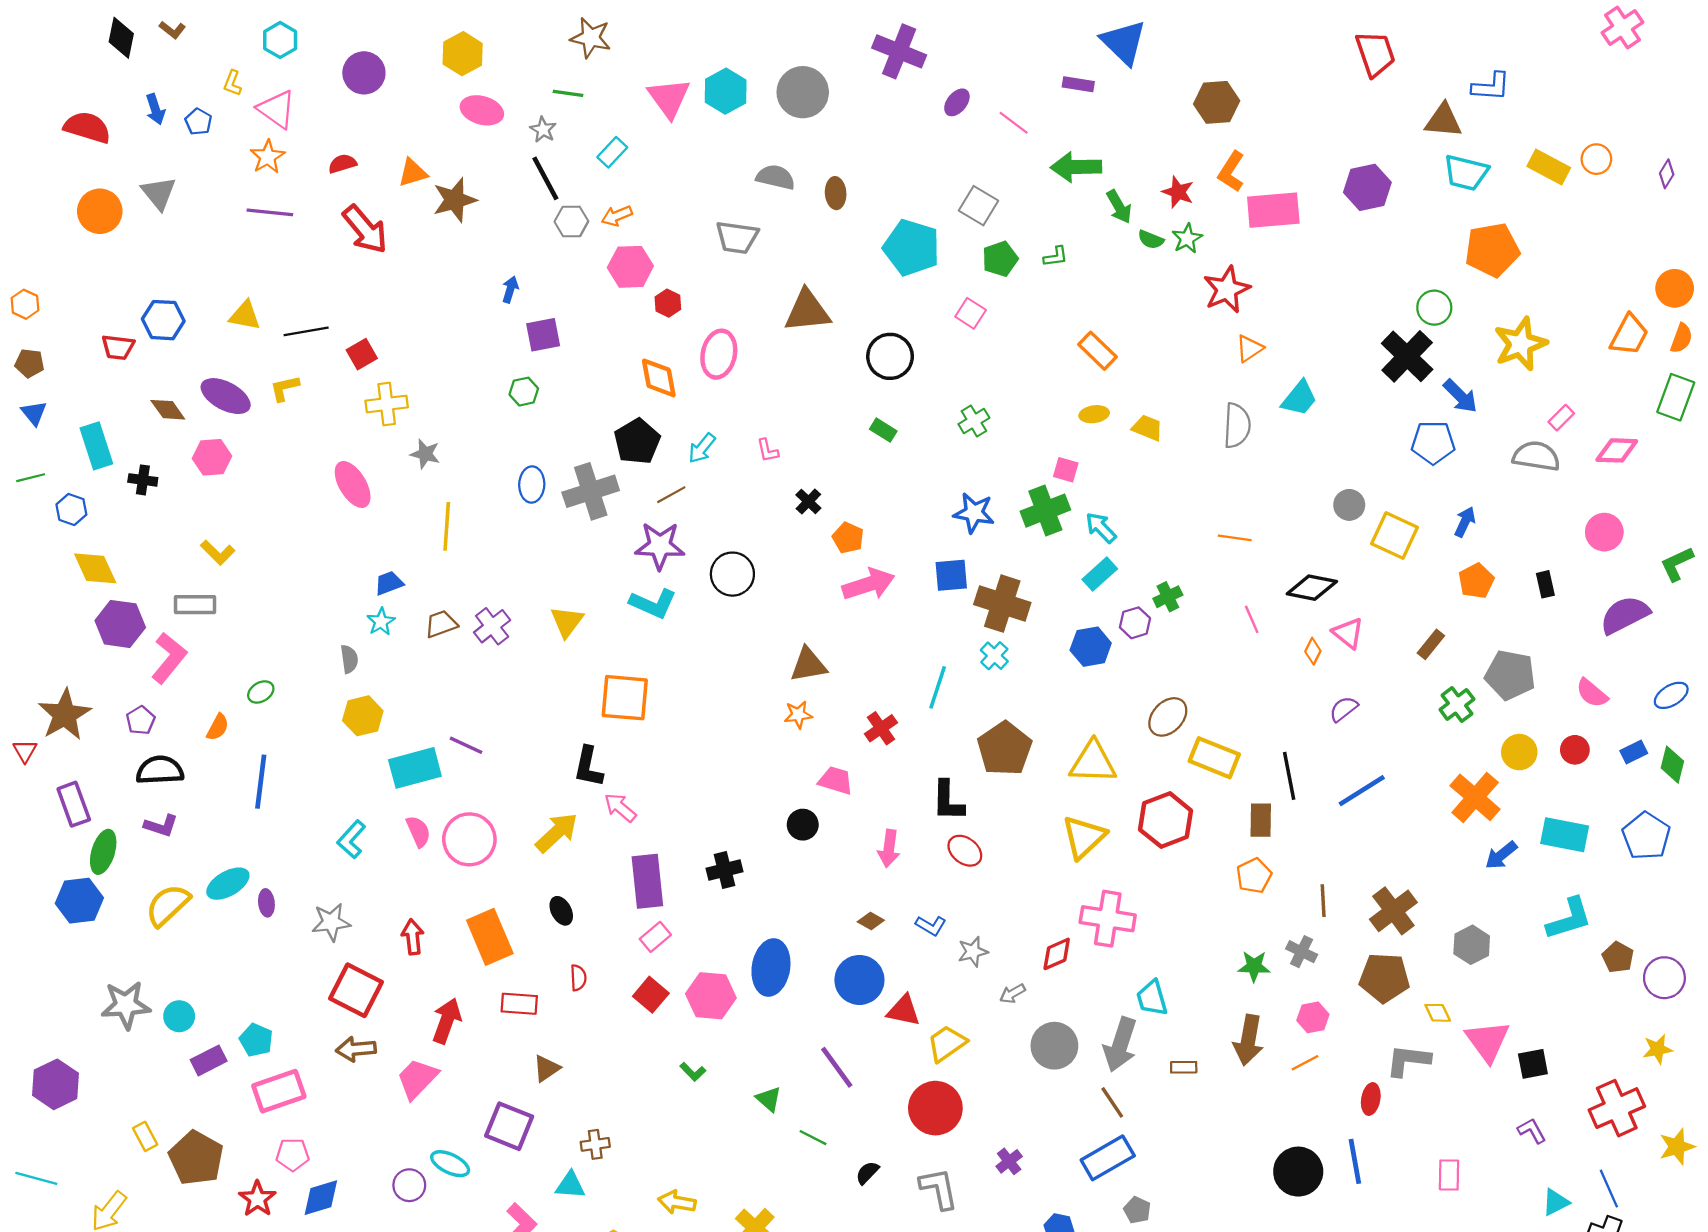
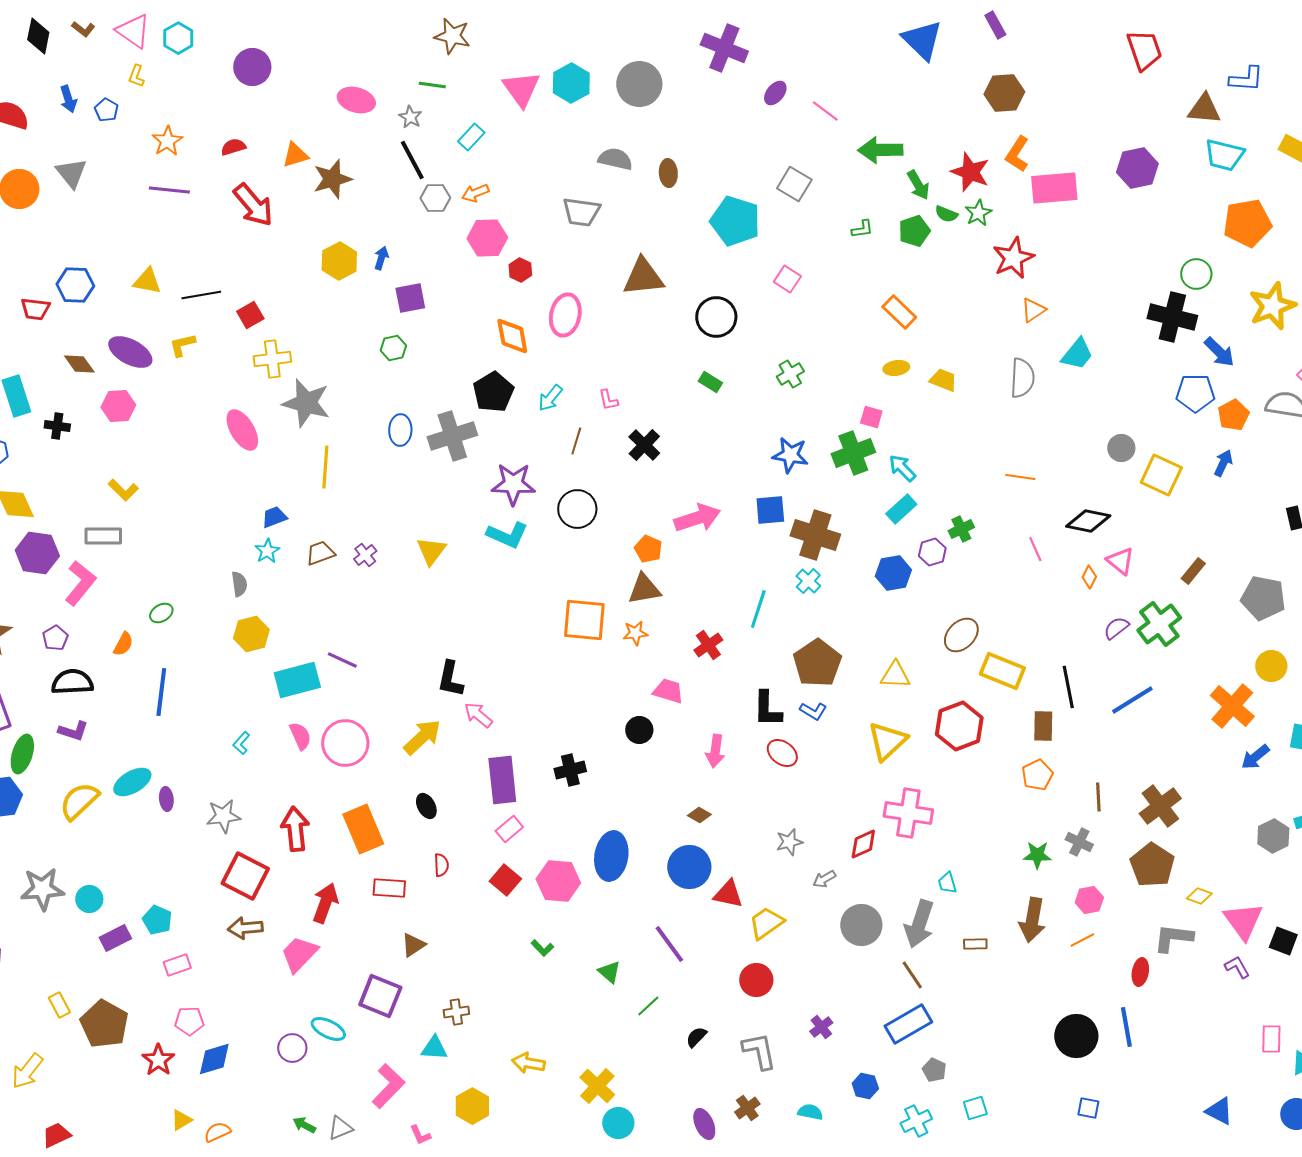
yellow hexagon: (463, 54) -> (339, 261), moved
purple rectangle: (1078, 84) -> (995, 25), moved, turned 52
pink triangle: (277, 109) -> (133, 31), moved
red star: (1178, 192) -> (970, 172), size x1.4
green pentagon: (1000, 259) -> (914, 231), moved
black cross: (1407, 356) -> (1172, 317), turned -30
gray star: (425, 454) -> (306, 403), size x1.8
brown line: (671, 495) -> (576, 441), moved, turned -44
black cross: (808, 501) -> (644, 445), size x1.4
orange pentagon: (848, 538) -> (648, 549), moved
orange pentagon: (1476, 581) -> (1233, 415), moved
purple cross: (492, 626) -> (365, 555), size x0.7
orange square: (625, 698) -> (584, 620), moved
green cross: (1457, 704) -> (1159, 624), moved, size x1.4
yellow triangle: (1093, 762) -> (895, 675), size x0.7
cyan L-shape: (351, 839) -> (241, 743), size x0.7
blue L-shape: (931, 926) -> (813, 711), moved
red arrow: (413, 937) -> (295, 829), size x1.4
gray hexagon: (1472, 945) -> (1273, 836), moved
brown pentagon: (1384, 978) -> (1152, 865), turned 30
cyan trapezoid: (1152, 998) -> (947, 883), size x0.7
yellow diamond: (1438, 1013) -> (1199, 896), turned -45
black square: (1533, 1064) -> (1283, 941), turned 32
pink rectangle: (279, 1091) -> (177, 965), size x0.6
red circle: (935, 1108) -> (756, 980), size x0.7
purple L-shape: (1532, 1131) -> (1237, 967), moved
green line: (813, 1138) -> (648, 1006), turned -70
pink rectangle: (1449, 1175) -> (1271, 1039), moved

